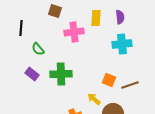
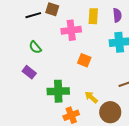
black line: (21, 28) -> (33, 15), moved, turned 70
green cross: (61, 74) -> (58, 91), moved
orange square: (109, 80) -> (84, 60), moved

